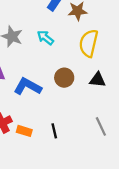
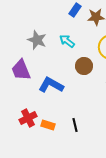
brown circle: (64, 78) -> (84, 66), moved

